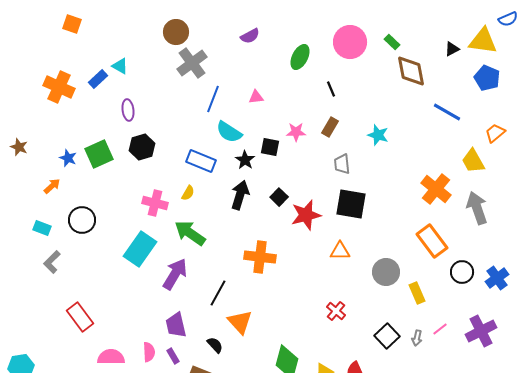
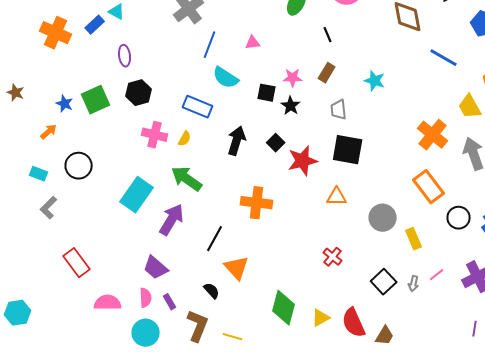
black star: (245, 160) -> (291, 106), moved
pink cross: (155, 203) -> (155, 135), moved
purple trapezoid: (176, 325) -> (156, 268), moved, turned -36

